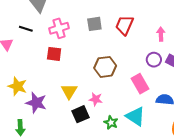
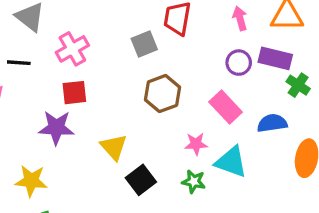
gray square: (94, 24) -> (144, 44), moved
yellow star: (17, 86) -> (31, 181), moved
pink star: (96, 99) -> (196, 144), moved
purple star: (36, 103) -> (56, 128), moved

